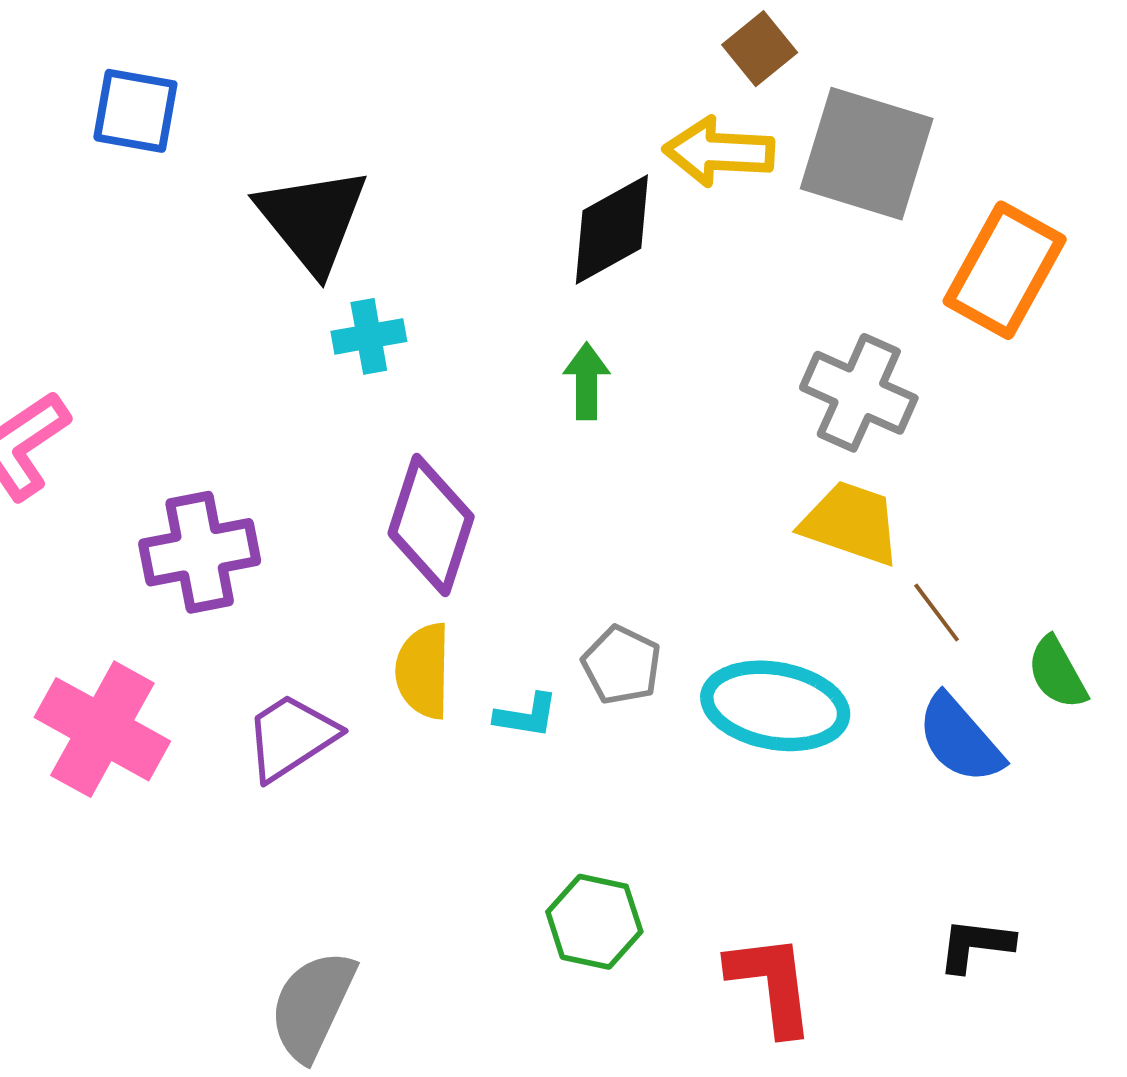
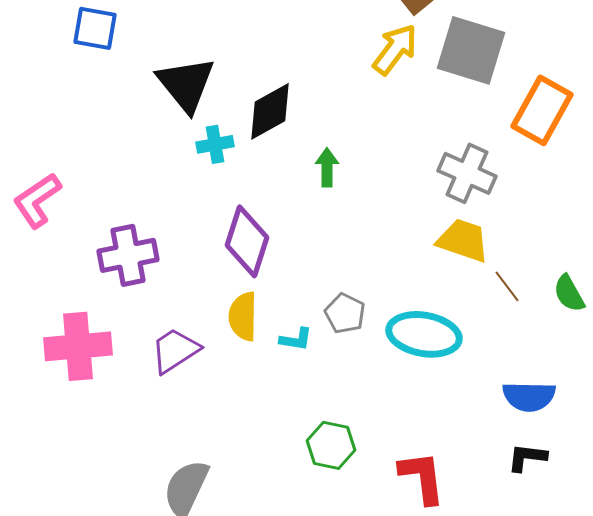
yellow arrow: (719, 152) -> (395, 49), turned 124
black diamond: (612, 229) -> (270, 111), moved
green semicircle: (1057, 673) -> (569, 293), moved
pink cross: (102, 729) -> (78, 346), turned -34
blue semicircle: (960, 739) -> (529, 396), moved, turned -48

